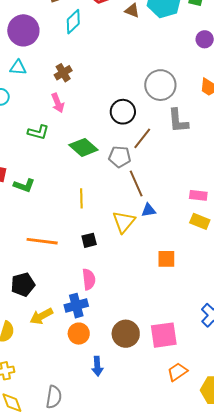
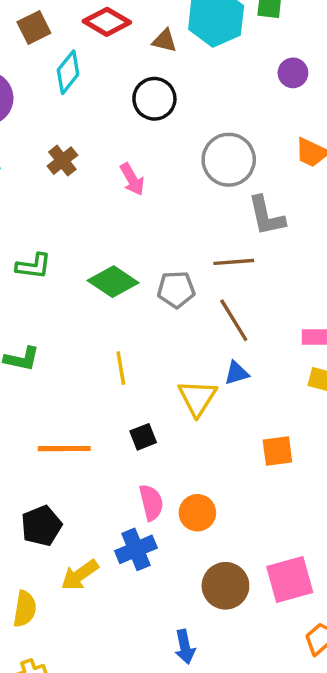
pink arrow: (58, 103) -> (132, 179), moved
black circle: (123, 112) -> (154, 99), moved
brown line: (142, 138) -> (234, 262), moved, turned 55
brown line: (136, 183) -> (234, 320), moved
orange circle: (79, 334) -> (197, 513), moved

